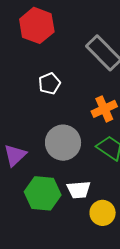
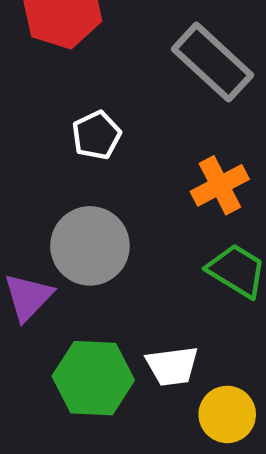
gray circle: (63, 143) -> (90, 246), moved

